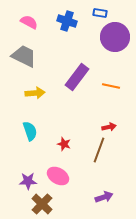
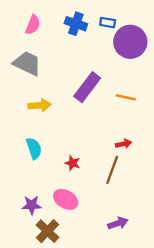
blue rectangle: (100, 13) -> (108, 23), moved
pink semicircle: (29, 22) -> (33, 25), turned 84

